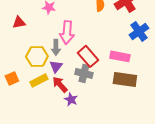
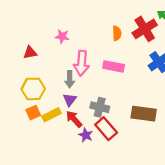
yellow hexagon: (37, 56) -> (33, 89), moved
red rectangle: (88, 56) -> (106, 129), moved
pink rectangle: (120, 56) -> (114, 66), moved
orange square: (12, 78) -> (33, 113), moved

